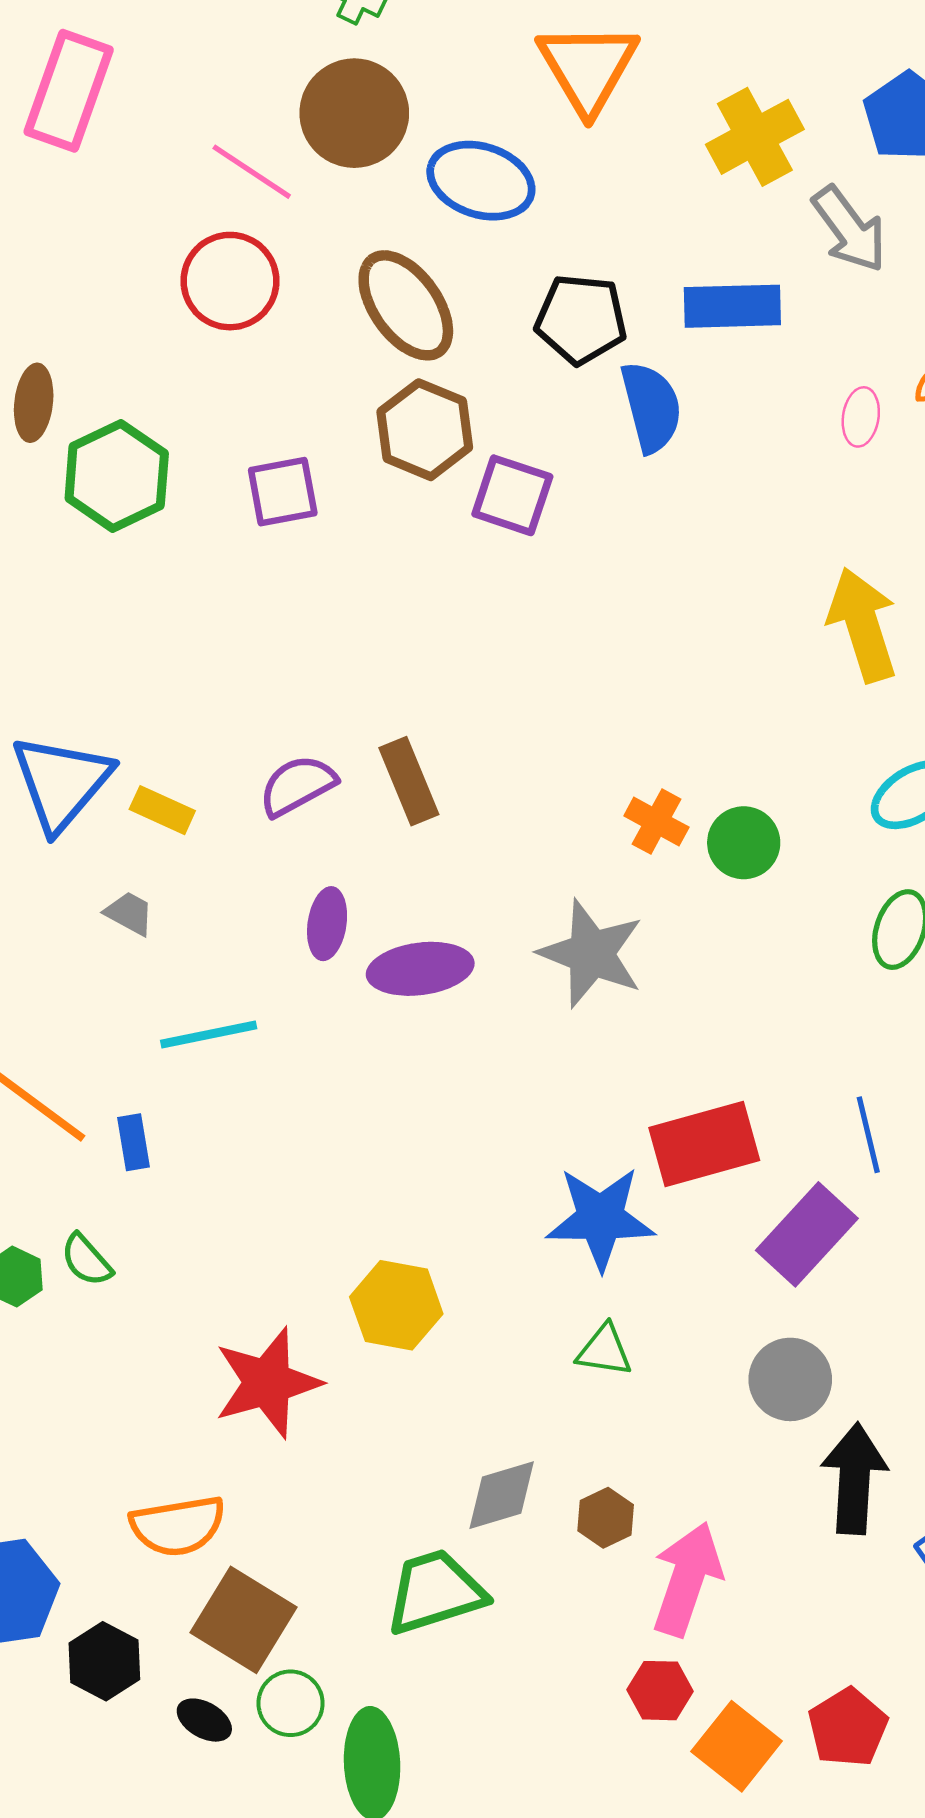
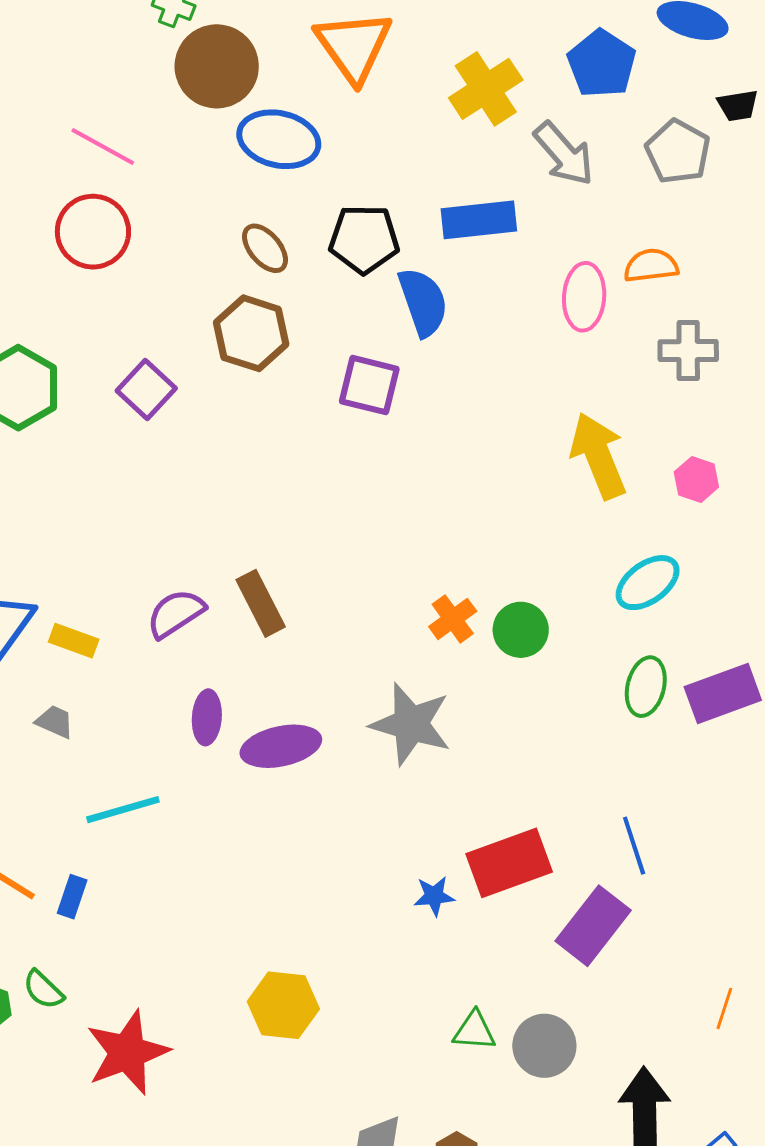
brown circle: (354, 113) -> (217, 66), moved
brown ellipse: (406, 305) -> (265, 248), moved, size x0.6
pink ellipse: (861, 417) -> (584, 297), size x1.5
purple square: (283, 492) -> (146, 389), turned -32
purple square: (512, 495) -> (369, 385), moved
orange cross: (656, 822) -> (453, 619), turned 30
blue rectangle: (134, 1142) -> (72, 897), turned 33
blue star: (600, 1218) -> (434, 896), moved, size x0.5
green triangle: (604, 1350) -> (474, 1031), moved
gray circle: (790, 1379) -> (544, 1046), moved
red star: (267, 1383) -> (127, 1053), moved

